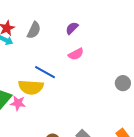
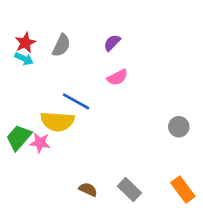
gray circle: (123, 83) -> (179, 127), moved

